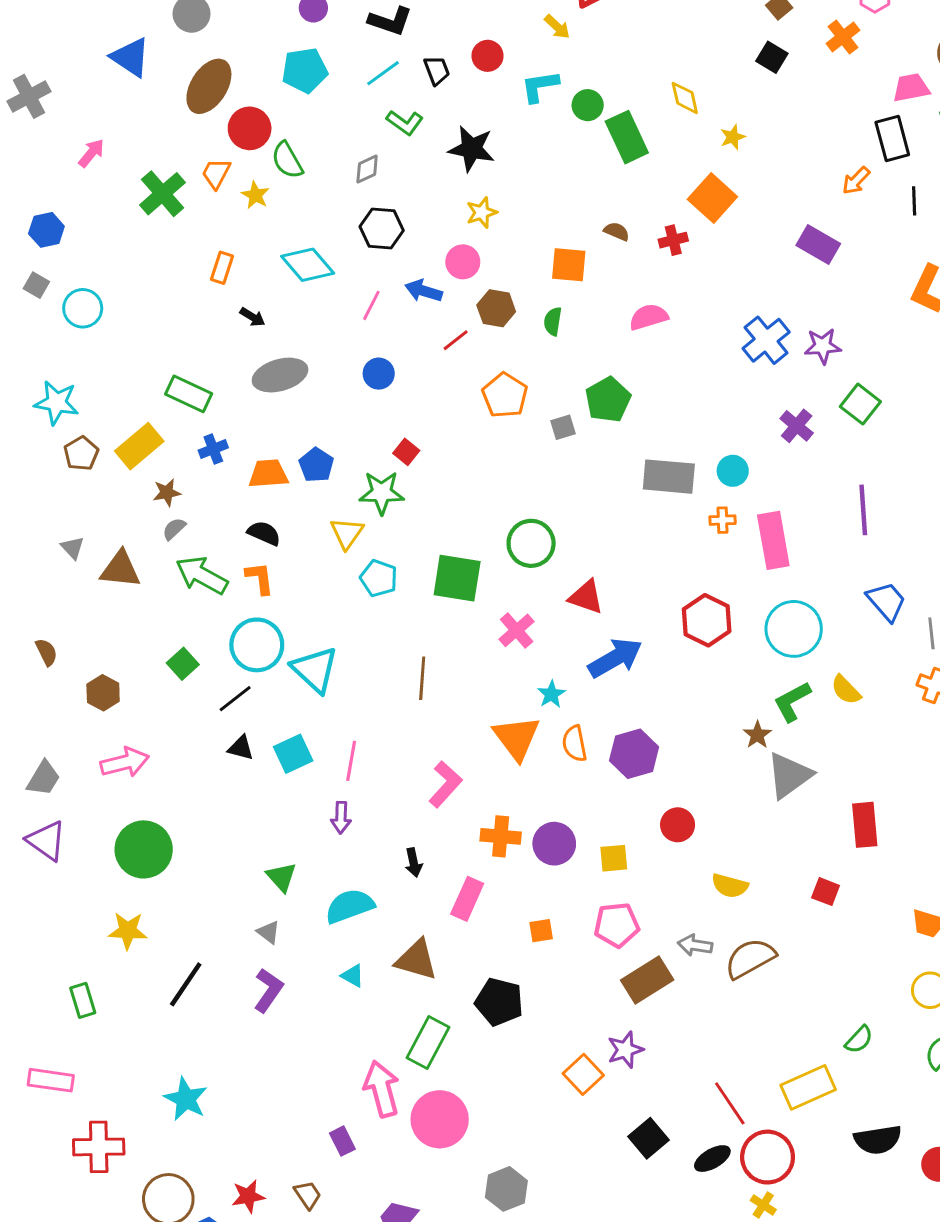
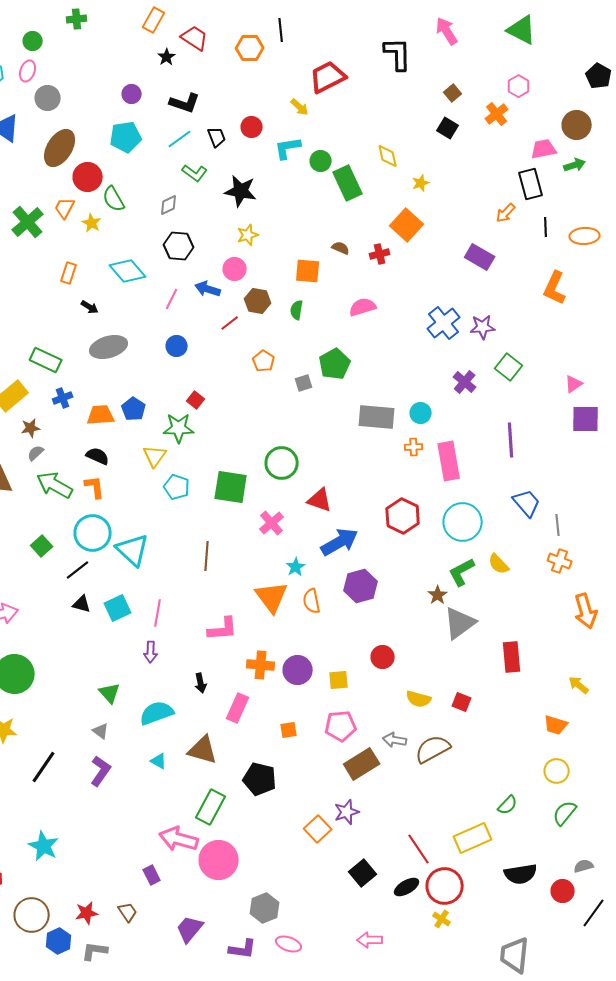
orange pentagon: (505, 395) -> (264, 361), size x0.7
purple hexagon: (634, 754) -> (361, 586), moved
pink L-shape: (445, 784) -> (223, 629), turned 44
red square: (826, 892) -> (462, 702), moved
pink arrow: (382, 1089) -> (179, 839), turned -60

